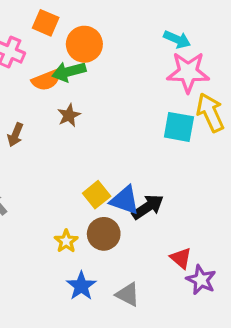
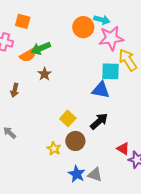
orange circle: (84, 44) -> (83, 27), moved
blue triangle: (125, 200) -> (101, 90), moved
blue star: (81, 286) -> (77, 174), moved

